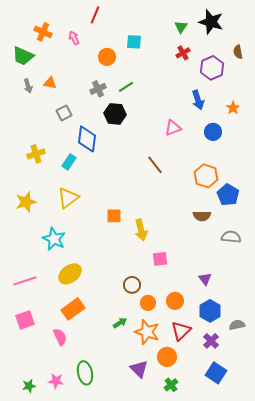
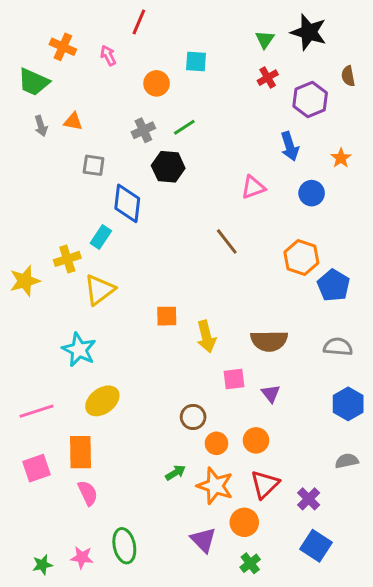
gray square: (64, 113) -> (94, 165), turned 35
yellow cross: (36, 154) -> (67, 259), moved
yellow star: (26, 202) -> (25, 281), moved
brown semicircle: (202, 216) -> (269, 341), moved, size x1.4
purple triangle: (205, 279) -> (271, 394), moved
orange rectangle: (73, 309) -> (80, 452), moved, turned -55
blue hexagon: (210, 311) -> (348, 404), moved
gray semicircle: (237, 325) -> (347, 461), moved

